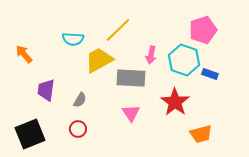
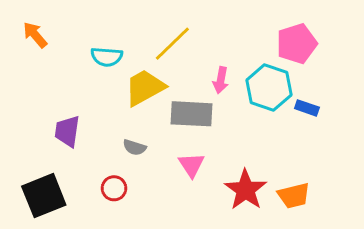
orange arrow: (24, 54) -> (35, 35), moved
gray semicircle: (80, 100) -> (134, 147), moved, turned 77
red star: (175, 102) -> (246, 190), moved

